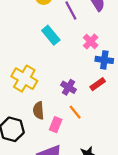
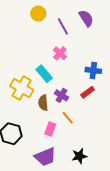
cyan rectangle: (51, 35) -> (44, 74), moved
pink cross: (91, 41) -> (60, 53), moved
brown semicircle: (38, 110) -> (43, 103), moved

